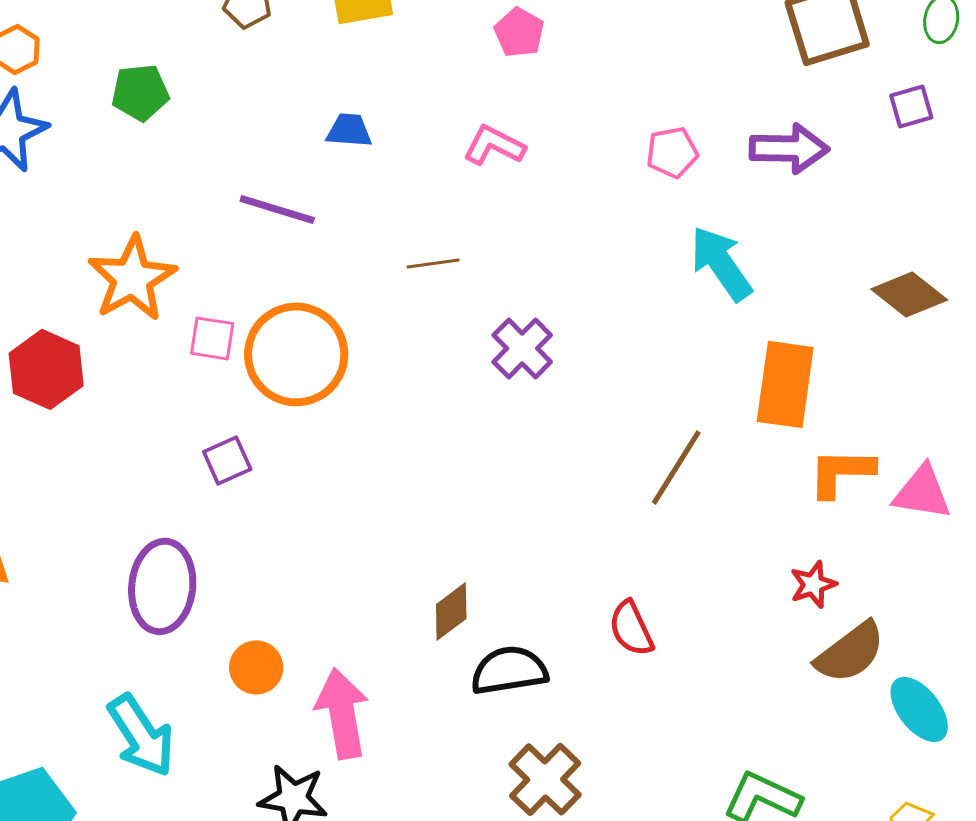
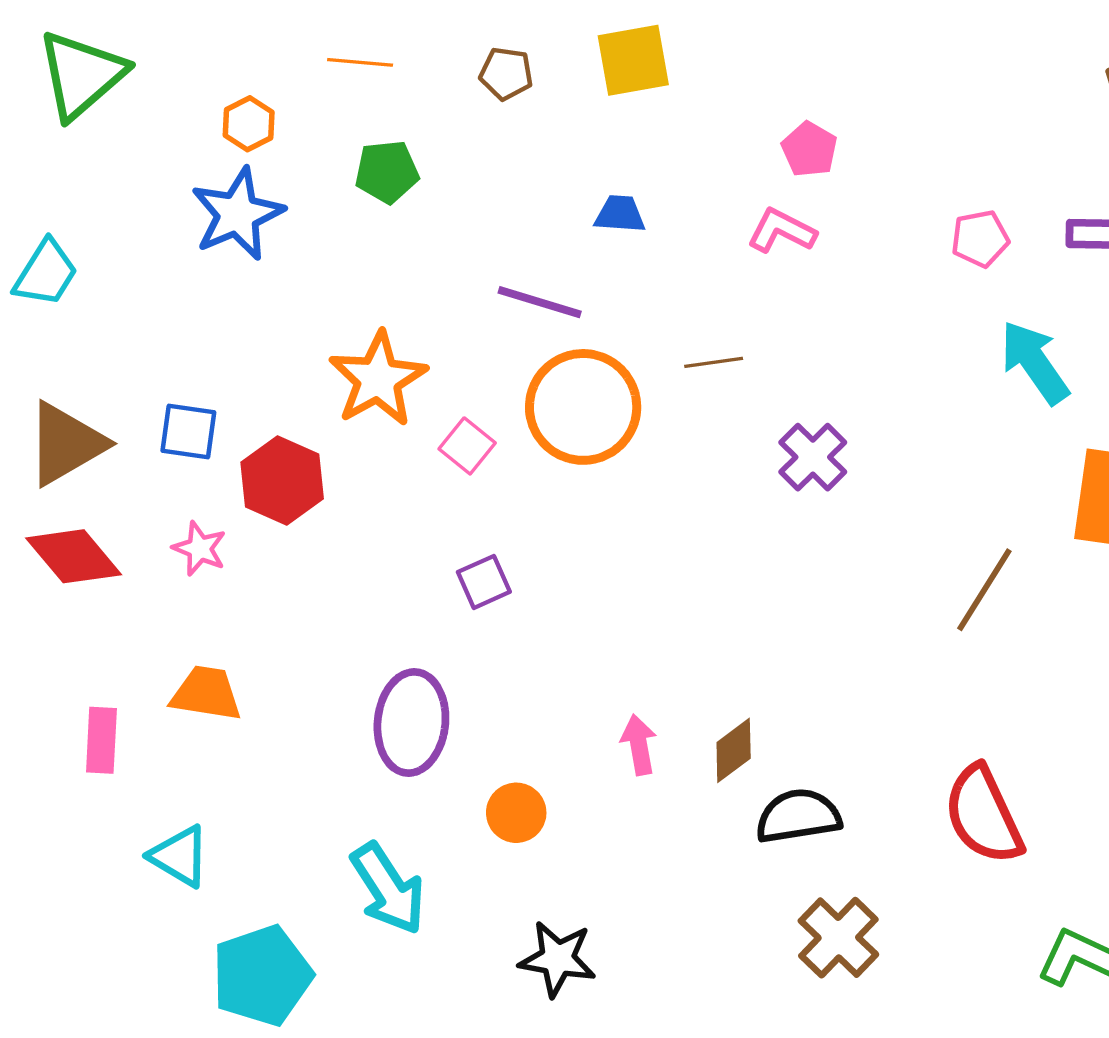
pink pentagon: (519, 32) -> (809, 149), moved
pink square: (212, 338) -> (467, 446), turned 30
orange circle: (296, 354) -> (583, 407), moved
red semicircle: (631, 628) -> (983, 815), moved, size x1.6
pink arrow: (342, 713) -> (639, 745), moved, size x0.6

